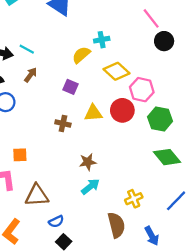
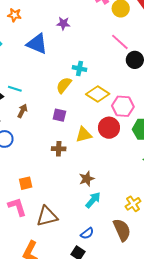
cyan cross: (102, 40) -> (79, 69), turned 32
blue semicircle: (56, 221) -> (87, 233), moved

